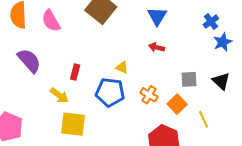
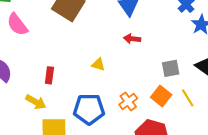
blue pentagon: (110, 92) -> (89, 109), moved
orange cross: (149, 95) -> (128, 101), moved, turned 30
yellow line: (203, 119) -> (188, 98), moved

